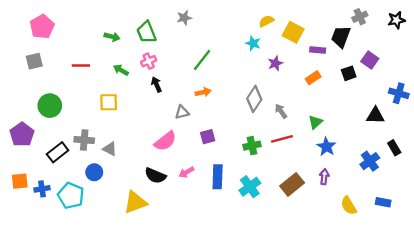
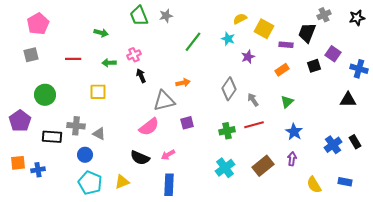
green trapezoid: (146, 32) -> (139, 16), moved
green line: (202, 60) -> (193, 42), moved
green arrow: (121, 70) -> (109, 63), turned -32
blue cross: (399, 93) -> (359, 69), moved
gray triangle: (182, 112) -> (164, 101), size x1.6
black triangle: (375, 116) -> (348, 100), moved
green triangle: (315, 122) -> (287, 102), moved
black rectangle: (394, 148) -> (355, 142), moved
black rectangle: (58, 152) -> (52, 137), turned 42
blue rectangle: (218, 177) -> (169, 185), moved
cyan pentagon: (71, 196) -> (90, 183), moved
yellow triangle: (135, 202) -> (122, 182), size x0.7

